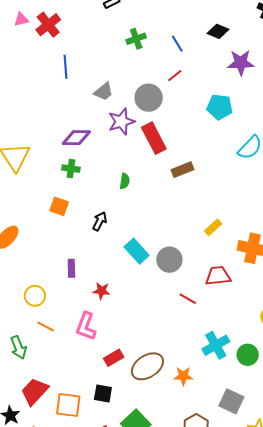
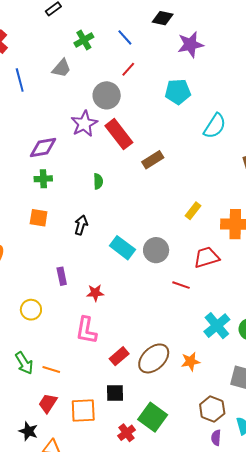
gray trapezoid: (104, 92) -> (61, 68), moved
orange line: (46, 326) -> (51, 369), moved
red trapezoid: (35, 391) -> (48, 403), size x0.7

